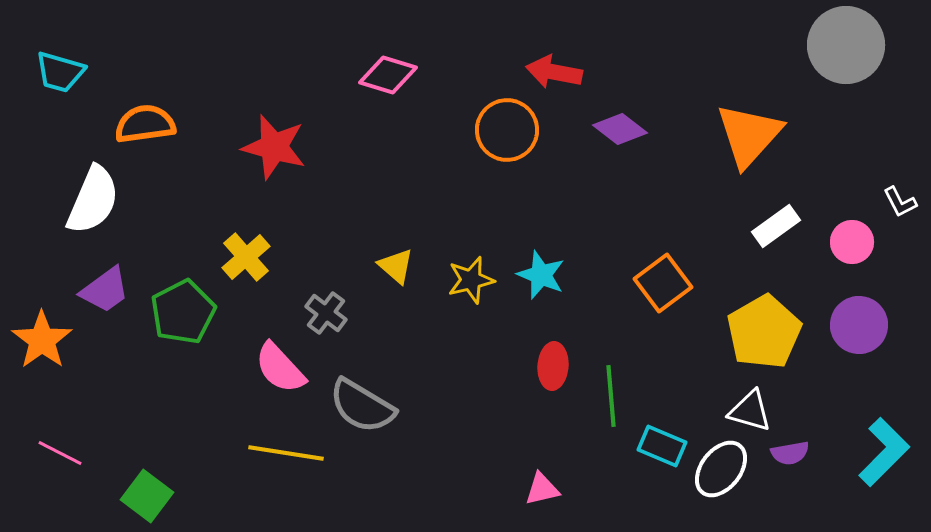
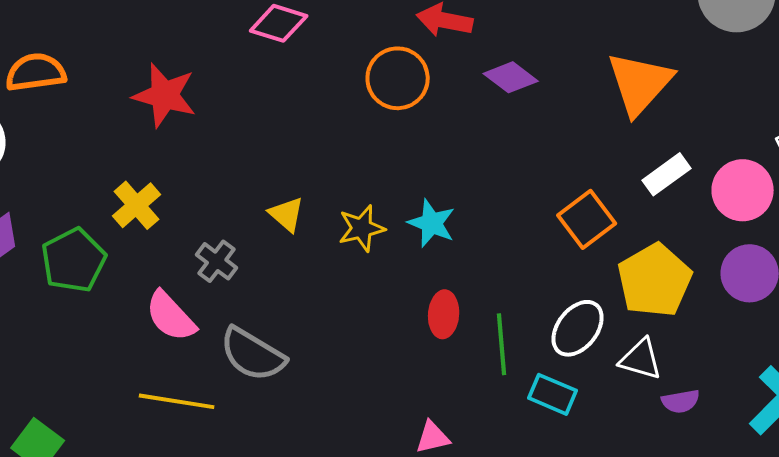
pink circle: (852, 242) -> (743, 190), size x1.4
orange square: (663, 283) -> (587, 219), moved
white ellipse: (721, 469) -> (578, 328), moved

